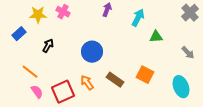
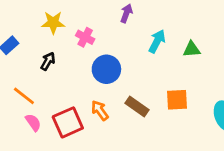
pink cross: (63, 12) -> (85, 37), moved
yellow star: (38, 15) -> (53, 23), moved
cyan arrow: (138, 18) -> (157, 41), moved
orange square: (145, 75) -> (177, 100), turned -30

